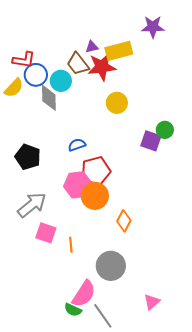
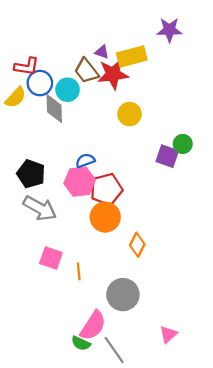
purple triangle: (92, 47) -> (102, 52), turned 32
pink hexagon: (78, 185) -> (80, 182), moved
gray arrow: (32, 205) -> (40, 208), moved, turned 68

